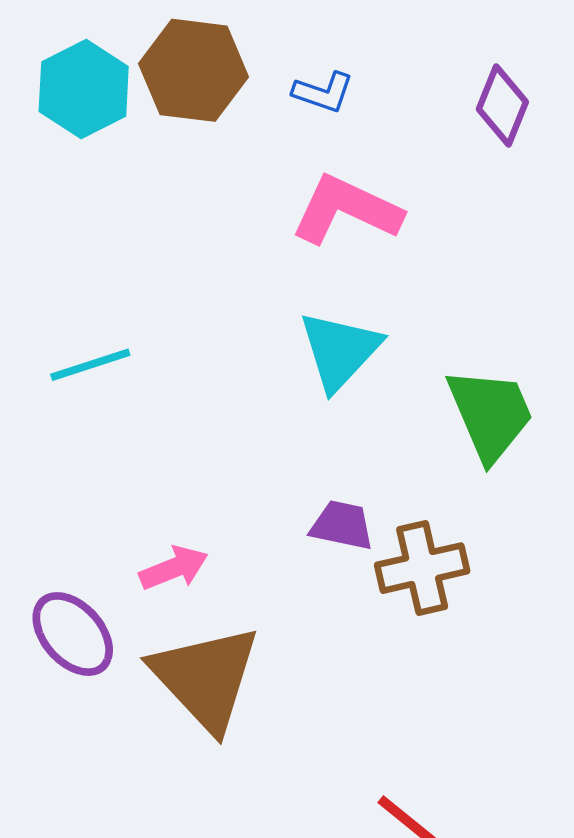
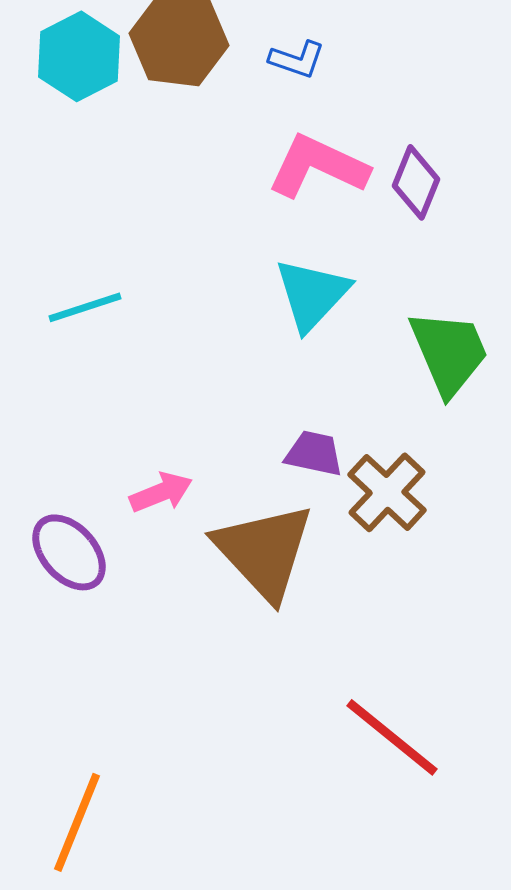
purple diamond: (502, 105) -> (416, 182), moved
brown cross: (422, 568) -> (387, 492), turned -34
brown triangle: (206, 678) -> (264, 551), moved

